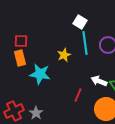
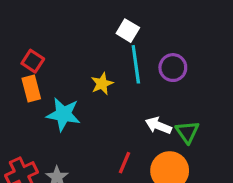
red square: (21, 41) -> (33, 61), turned 32
red line: (78, 95) -> (125, 163), moved

